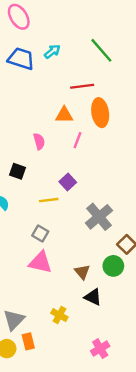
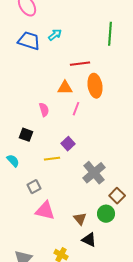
green line: (101, 50) -> (110, 34), moved, turned 45
gray square: (40, 234) -> (34, 187), moved, turned 32

